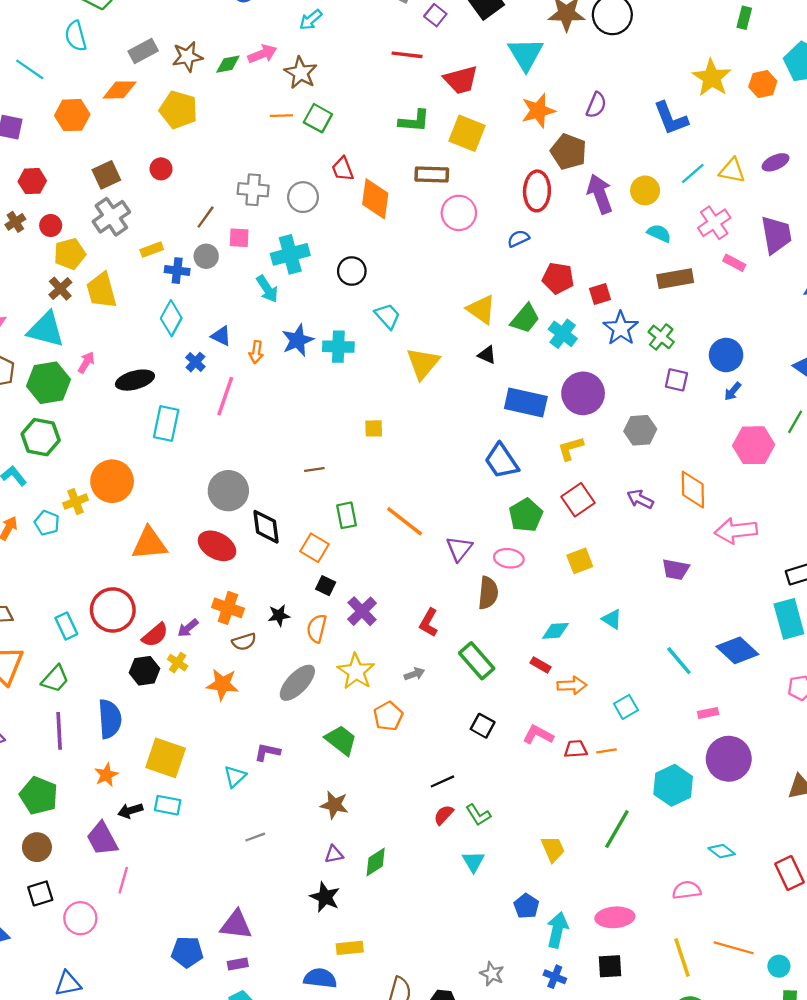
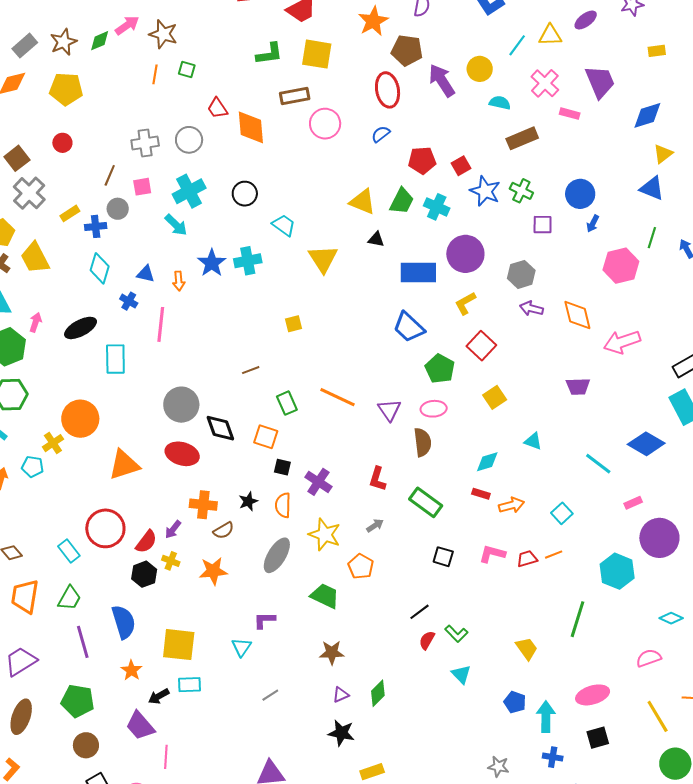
orange line: (281, 116) -> (155, 74), turned -66
green square: (318, 118) -> (187, 70), size x0.7
purple arrow: (640, 499) -> (531, 308), moved

